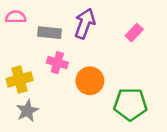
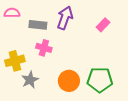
orange circle: (90, 81) -> (69, 81), moved
gray star: (27, 111) -> (30, 80), moved

